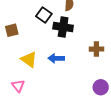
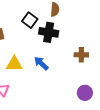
blue arrow: (56, 58) -> (41, 63), turned 42
yellow triangle: (29, 59) -> (14, 64), turned -36

